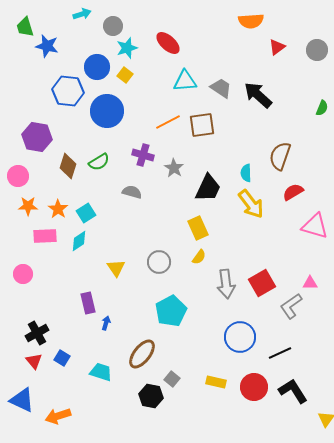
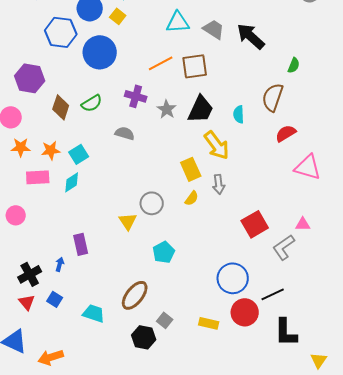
green semicircle: (322, 108) -> (294, 65), moved
black trapezoid: (208, 188) -> (201, 109), moved
yellow arrow: (251, 204) -> (217, 145), moved
orange star: (58, 209) -> (51, 150), turned 30
yellow triangle: (116, 268) -> (128, 221), moved
gray arrow: (226, 284) -> (219, 184), moved, size x0.7
cyan pentagon: (171, 311) -> (164, 252), size x0.7
blue arrow: (106, 323) -> (60, 264), moved
red circle: (254, 387) -> (245, 312), moved
black L-shape: (293, 391) -> (286, 332), turned -148

